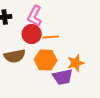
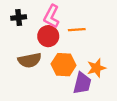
orange line: (51, 37) -> (77, 30), moved
purple trapezoid: (63, 77) -> (82, 83), turned -65

